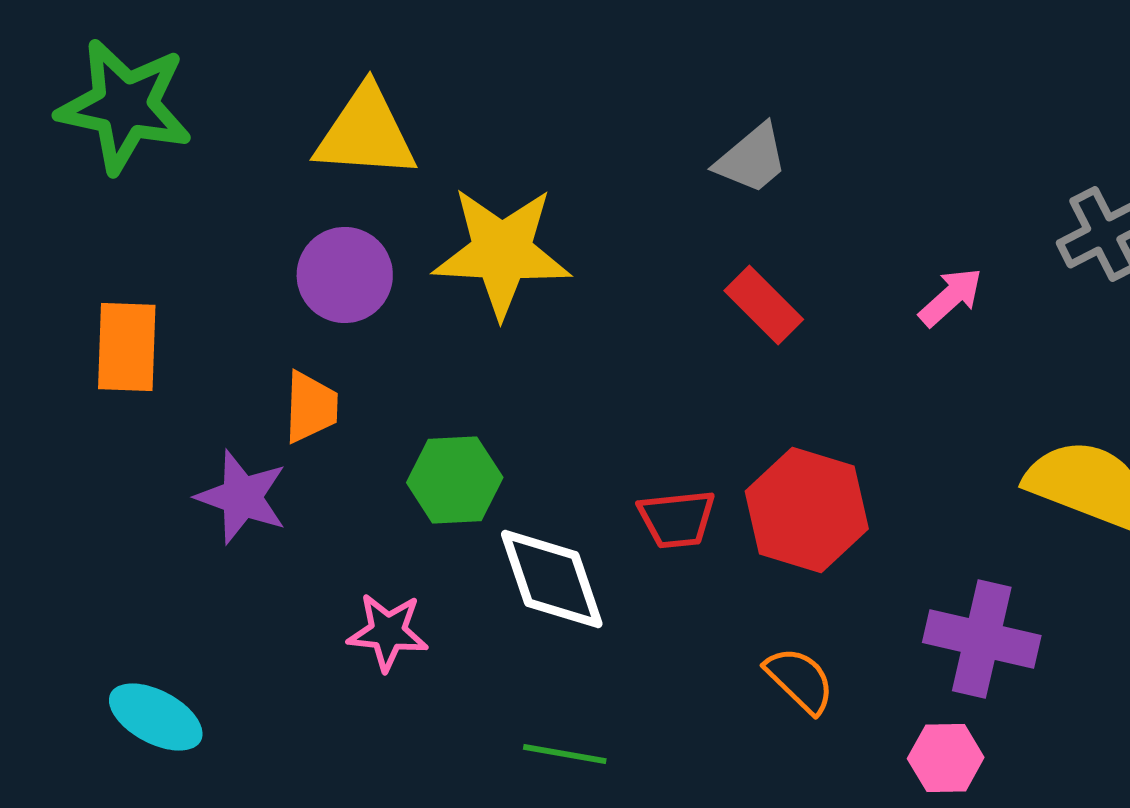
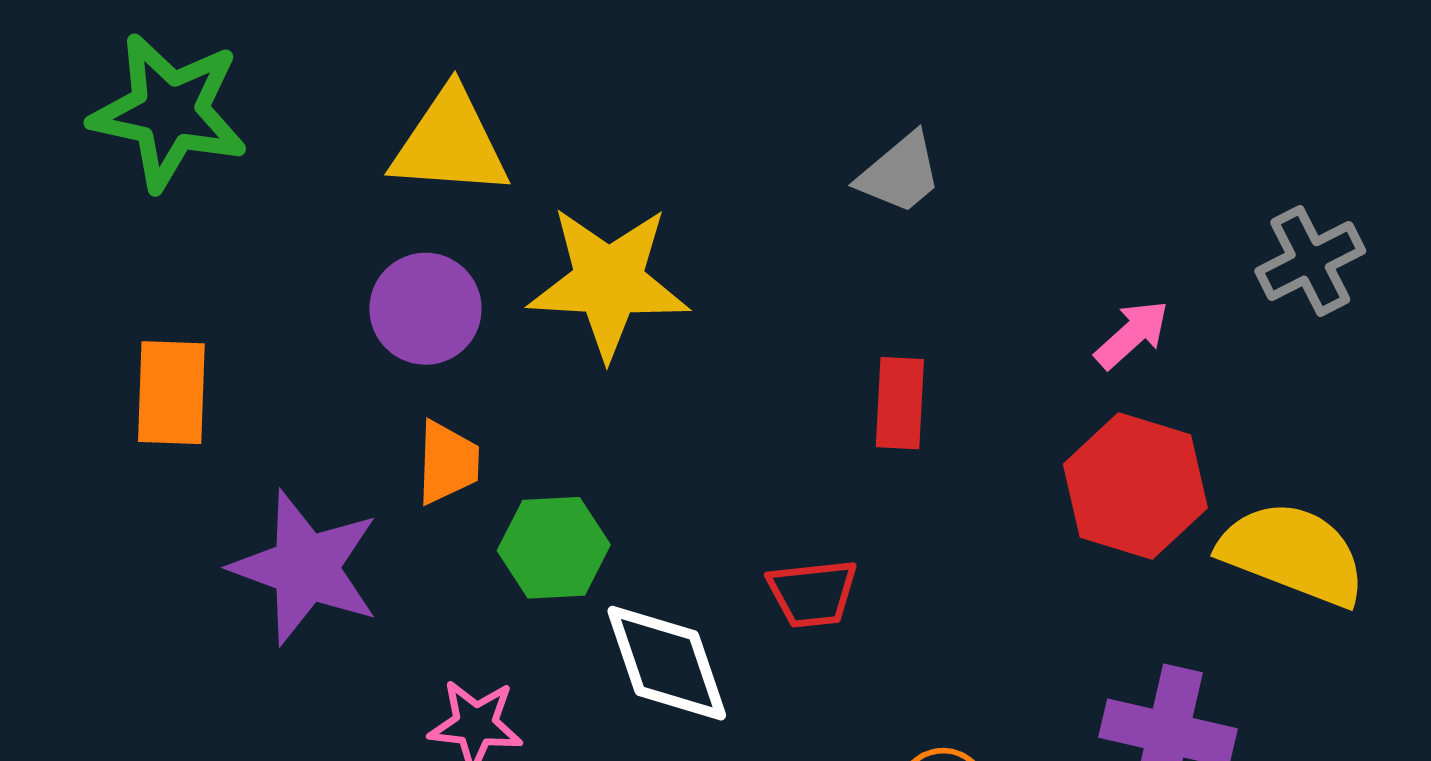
red rectangle: (764, 305) -> (900, 403), moved, turned 48
orange trapezoid: (311, 407) -> (448, 463), moved
purple star: (242, 497) -> (305, 568), size x1.4
red hexagon: (807, 510) -> (1135, 486), moved

